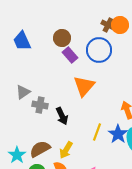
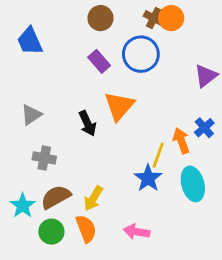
brown circle: (62, 38) -> (100, 18), moved
gray cross: (40, 105) -> (44, 158), moved
black arrow: (62, 116) -> (88, 123), moved
yellow line: (97, 132) -> (158, 155), moved
blue star: (118, 134) -> (148, 178), moved

